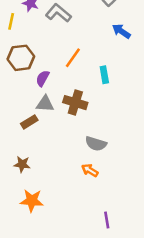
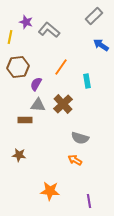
brown cross: (75, 103) -> (63, 104), turned 30
brown rectangle: (29, 122) -> (25, 120), turned 32
orange star: (32, 201) -> (50, 191), moved

